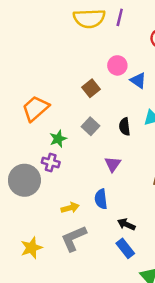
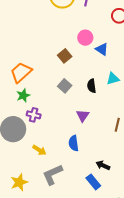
green star: (58, 139) -> (23, 95), moved
yellow arrow: (70, 208) -> (39, 150), moved, turned 48
black arrow: (126, 224) -> (103, 165), moved

